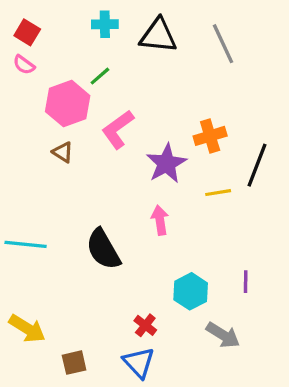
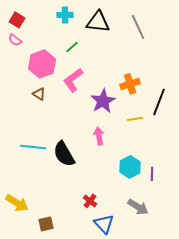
green line: (100, 76) -> (72, 47), moved
cyan line: (26, 244) -> (33, 147), moved
cyan hexagon: (191, 291) -> (130, 167), moved
blue triangle: (139, 363) -> (104, 224), moved

